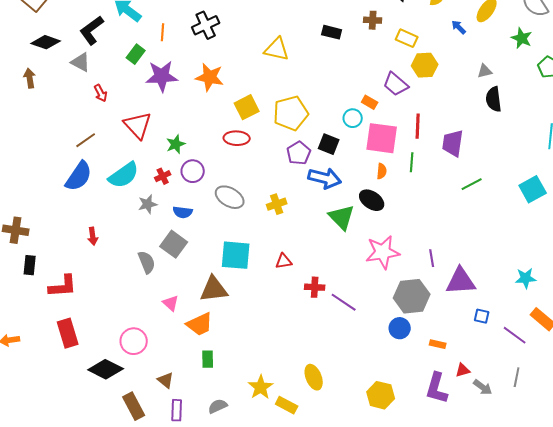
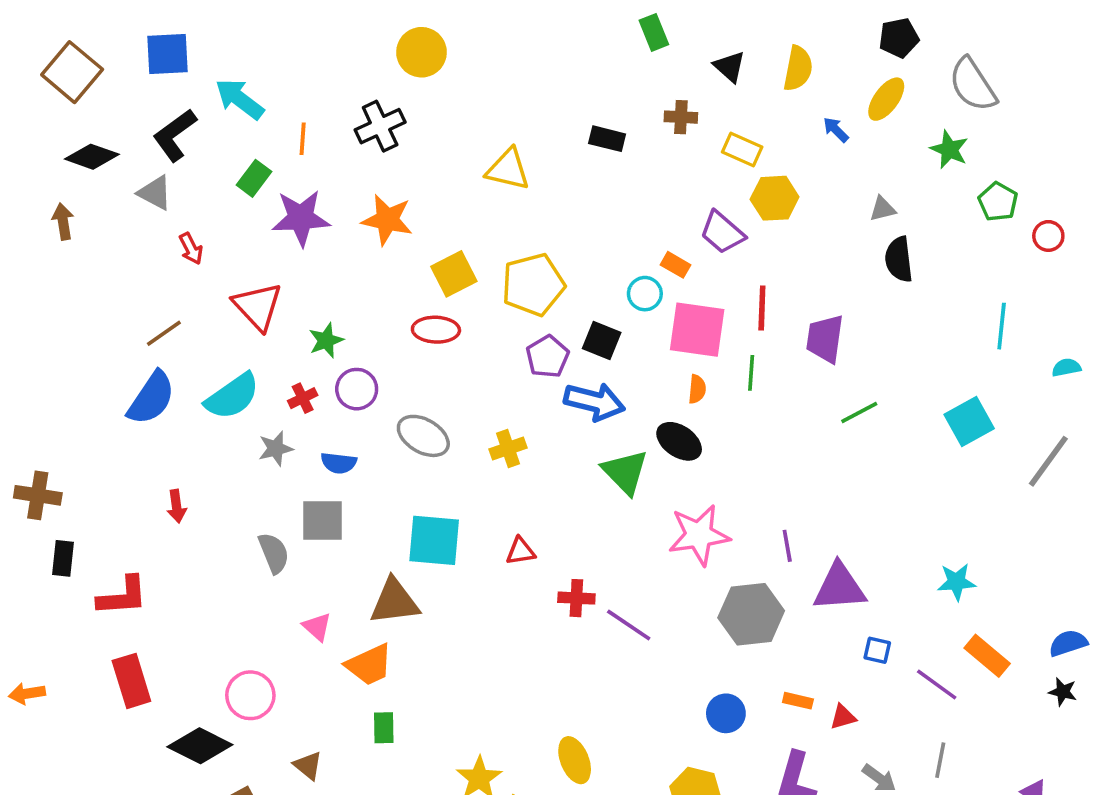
gray square: (174, 244) -> (322, 521), turned -36
blue circle: (400, 328) -> (726, 713), moved
red triangle: (463, 370) -> (843, 717), moved

